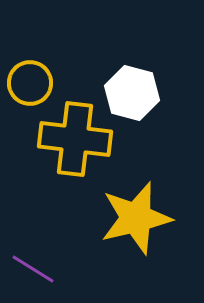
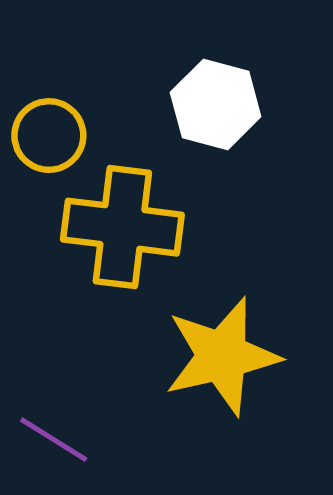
white hexagon: (132, 93) -> (216, 104), moved

